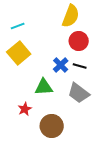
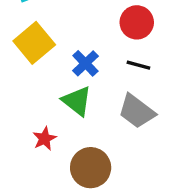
blue cross: (61, 65) -> (85, 63), moved
green triangle: (44, 87) -> (77, 101), turned 42

